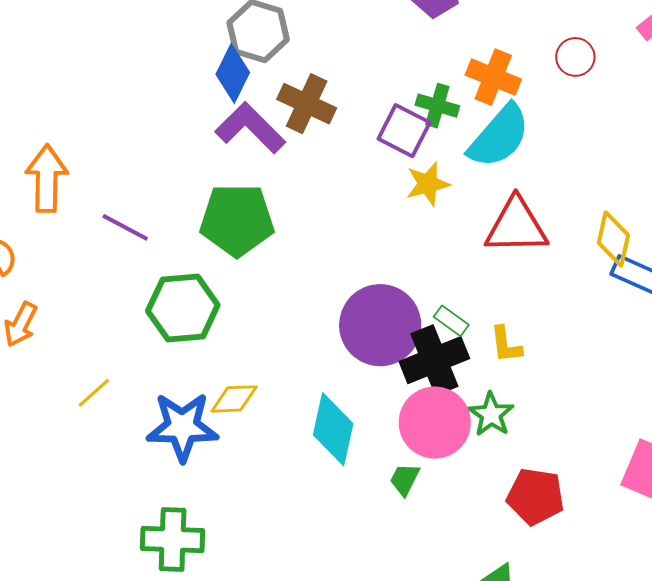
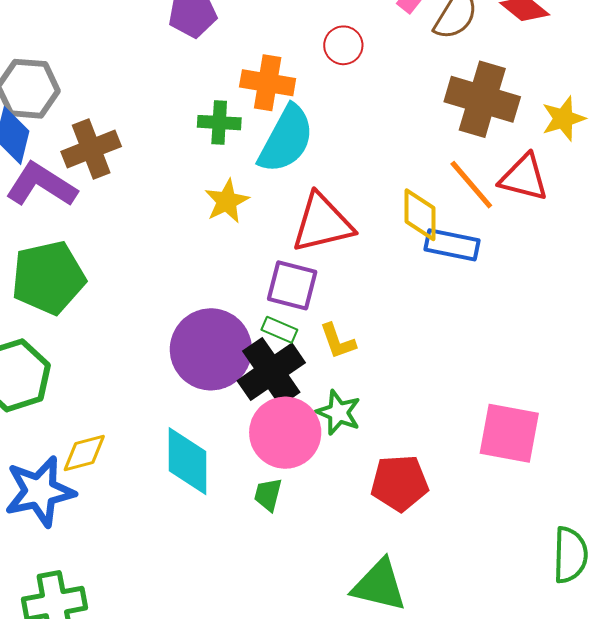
brown cross: (307, 104) -> (91, 149), turned -34
purple square: (404, 131) -> (292, 285), moved

